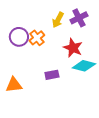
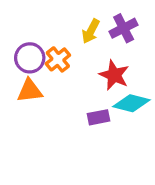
purple rectangle: (52, 75) -> (99, 117), moved
orange triangle: (14, 85) -> (30, 91), moved

